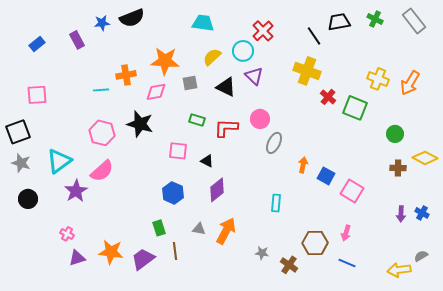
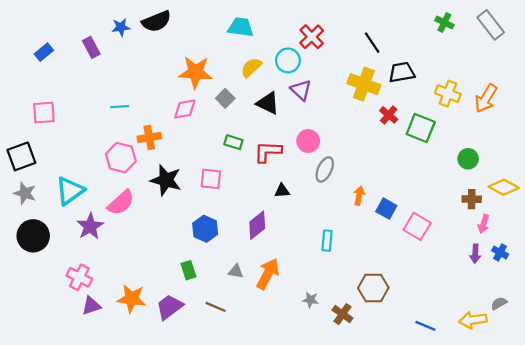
black trapezoid: (339, 22) -> (402, 72), moved
orange cross: (126, 75) -> (149, 137), moved
gray square: (190, 83) -> (225, 98), turned -35
black star: (140, 124) -> (166, 180), moved
black triangle: (207, 161) -> (282, 191), moved, turned -32
black circle: (28, 199) -> (33, 236), size x1.4
pink arrow: (346, 233) -> (484, 224), moved
pink cross: (67, 234) -> (79, 277), size x1.5
brown line: (175, 251) -> (216, 307), moved, turned -60
blue line: (347, 263) -> (425, 326), moved

